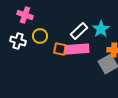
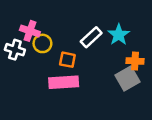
pink cross: (25, 15) -> (30, 31), moved
pink rectangle: (77, 49) -> (64, 82), moved

